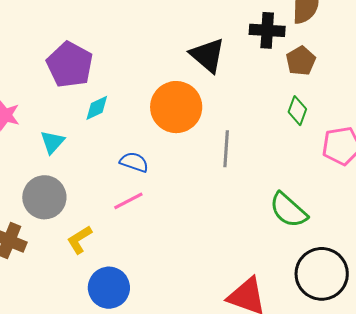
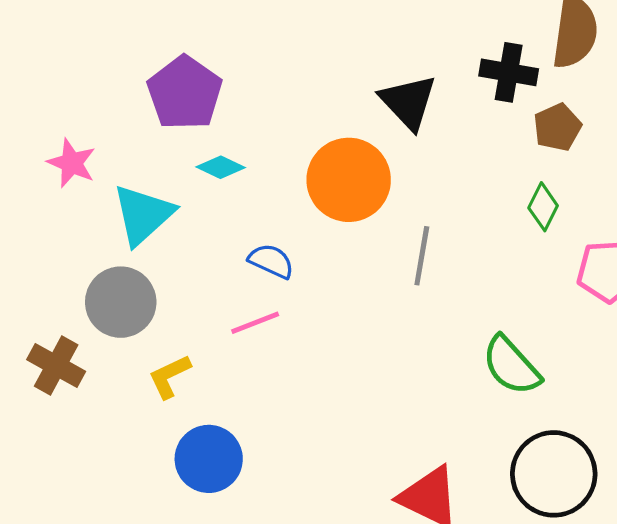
cyan diamond: (97, 108) -> (221, 167), turned 44
cyan triangle: (52, 142) -> (143, 215), size x1.6

